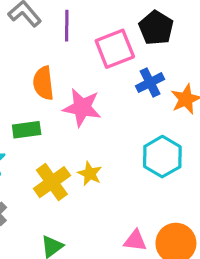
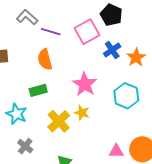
purple line: (67, 26) -> (51, 32), moved, turned -66
pink star: (82, 108) -> (85, 84), moved, turned 30

